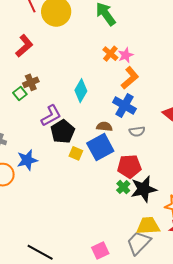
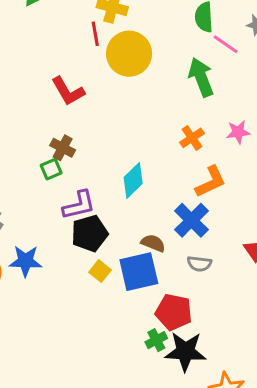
red L-shape: (24, 46) -> (68, 91), turned 85
pink star: (126, 55) -> (238, 132), moved
brown cross: (31, 82) -> (63, 148), turned 35
green square: (20, 94) -> (51, 169), moved

